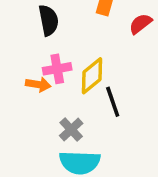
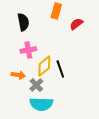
yellow diamond: (92, 76) -> (44, 66), moved
orange arrow: (38, 84) -> (18, 75), moved

